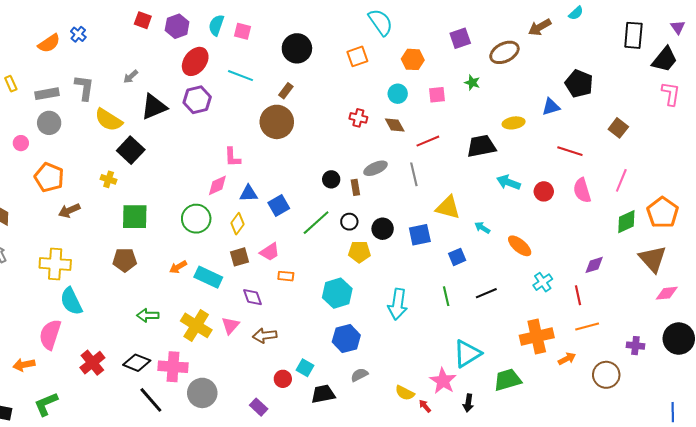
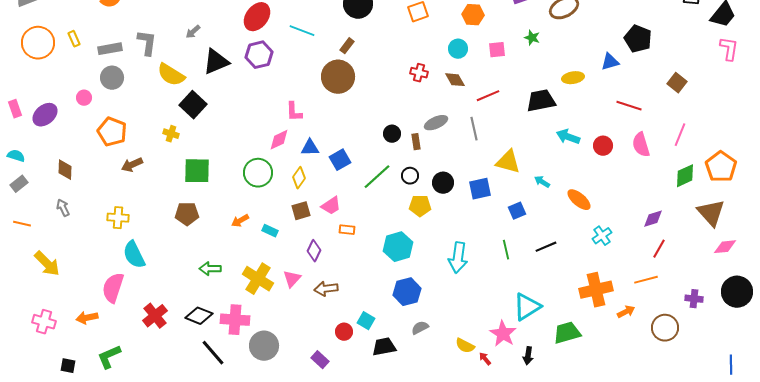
yellow cross: (55, 264) -> (118, 218), size x0.7
cyan rectangle: (208, 277) -> (270, 231), size x0.6
red line: (578, 295) -> (659, 249), moved, turned 42
purple diamond: (253, 297) -> (314, 251), turned 45

